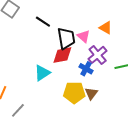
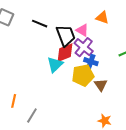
purple cross: (98, 55) -> (84, 47), moved
cyan triangle: (42, 73) -> (55, 64), moved
yellow pentagon: (74, 93) -> (83, 75), moved

